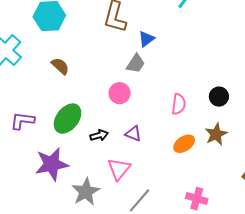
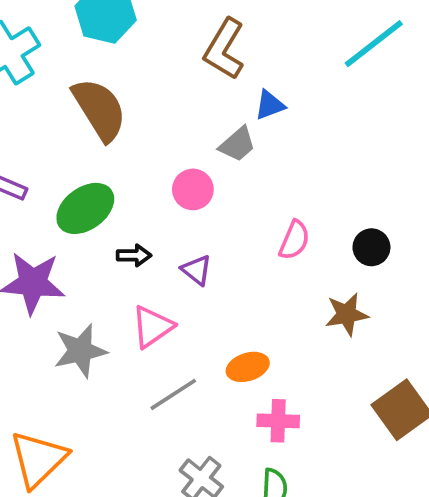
brown semicircle: (60, 66) -> (99, 109), size x1.8
orange ellipse: (184, 144) -> (248, 367), moved
pink cross: (197, 199) -> (278, 421), turned -30

